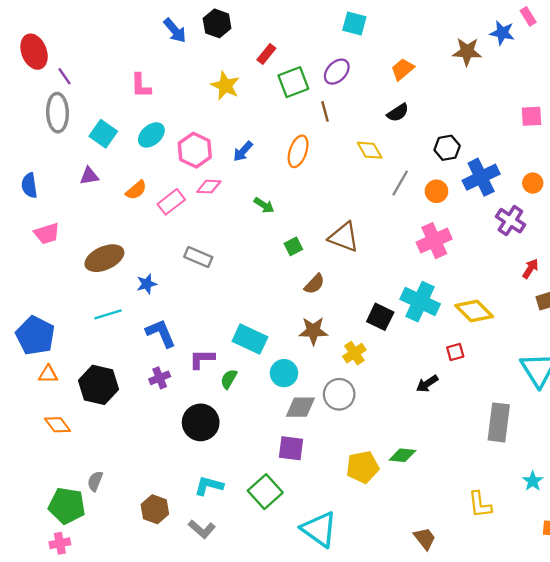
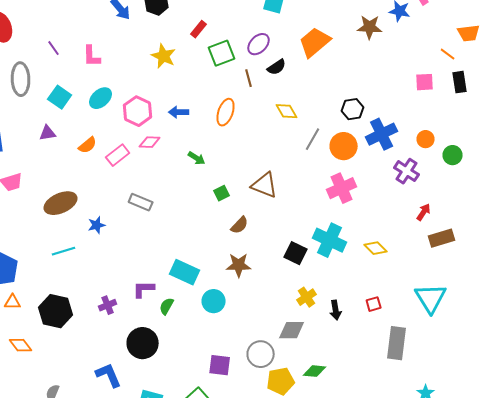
orange trapezoid: (402, 69) -> (315, 42), size x1.6
purple line: (65, 76) -> (54, 48), moved
black semicircle: (398, 113) -> (277, 67), moved
blue arrow: (243, 151) -> (179, 112), turned 48
orange circle: (437, 191) -> (344, 146), size x1.4
yellow diamond: (474, 311) -> (376, 248), size x0.7
blue L-shape: (161, 333) -> (109, 375), moved
red square: (455, 352) -> (374, 304), moved
yellow cross: (354, 353) -> (307, 297), moved
black arrow: (427, 384) -> (336, 310), turned -66
gray circle: (339, 394) -> (261, 354), moved
gray diamond: (300, 407) -> (292, 330), moved

